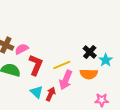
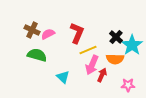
cyan star: (106, 60) -> (132, 45), size x1.5
red L-shape: (36, 65) -> (77, 33), moved
red arrow: (51, 94) -> (102, 75), moved

